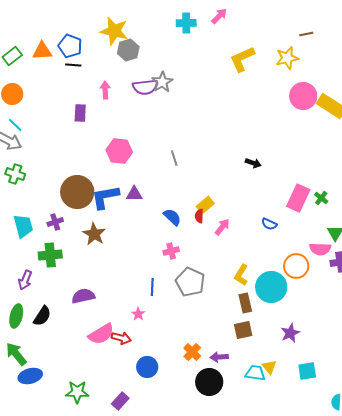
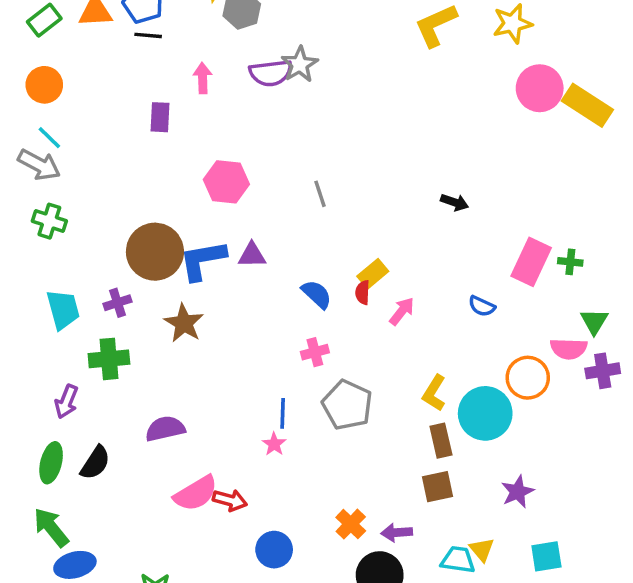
green cross: (321, 198) -> (570, 262), turned -32
pink star: (138, 314) -> (274, 444), moved

